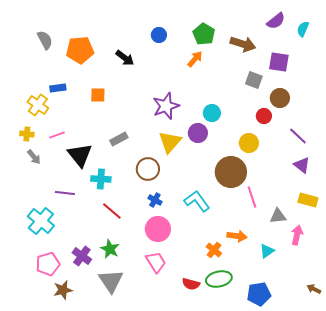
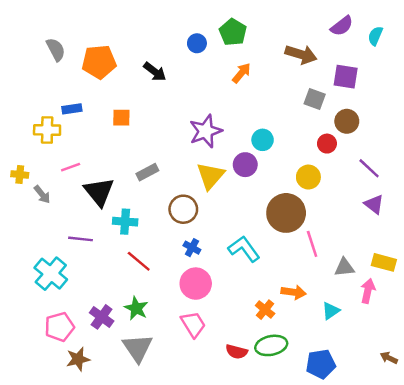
green pentagon: (204, 34) -> (233, 32), moved
yellow cross: (38, 105) -> (47, 130), turned -35
yellow cross: (27, 134) -> (20, 175), moved
yellow rectangle: (308, 200) -> (384, 262), moved

